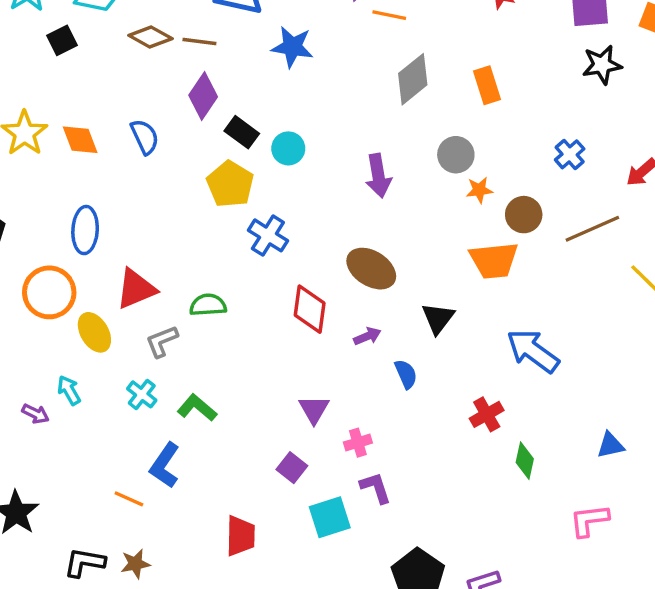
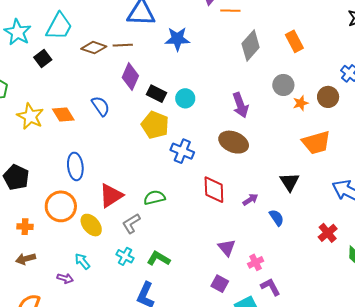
brown circle: (524, 215) -> (328, 97), moved
brown ellipse: (371, 269) -> (234, 142), moved

